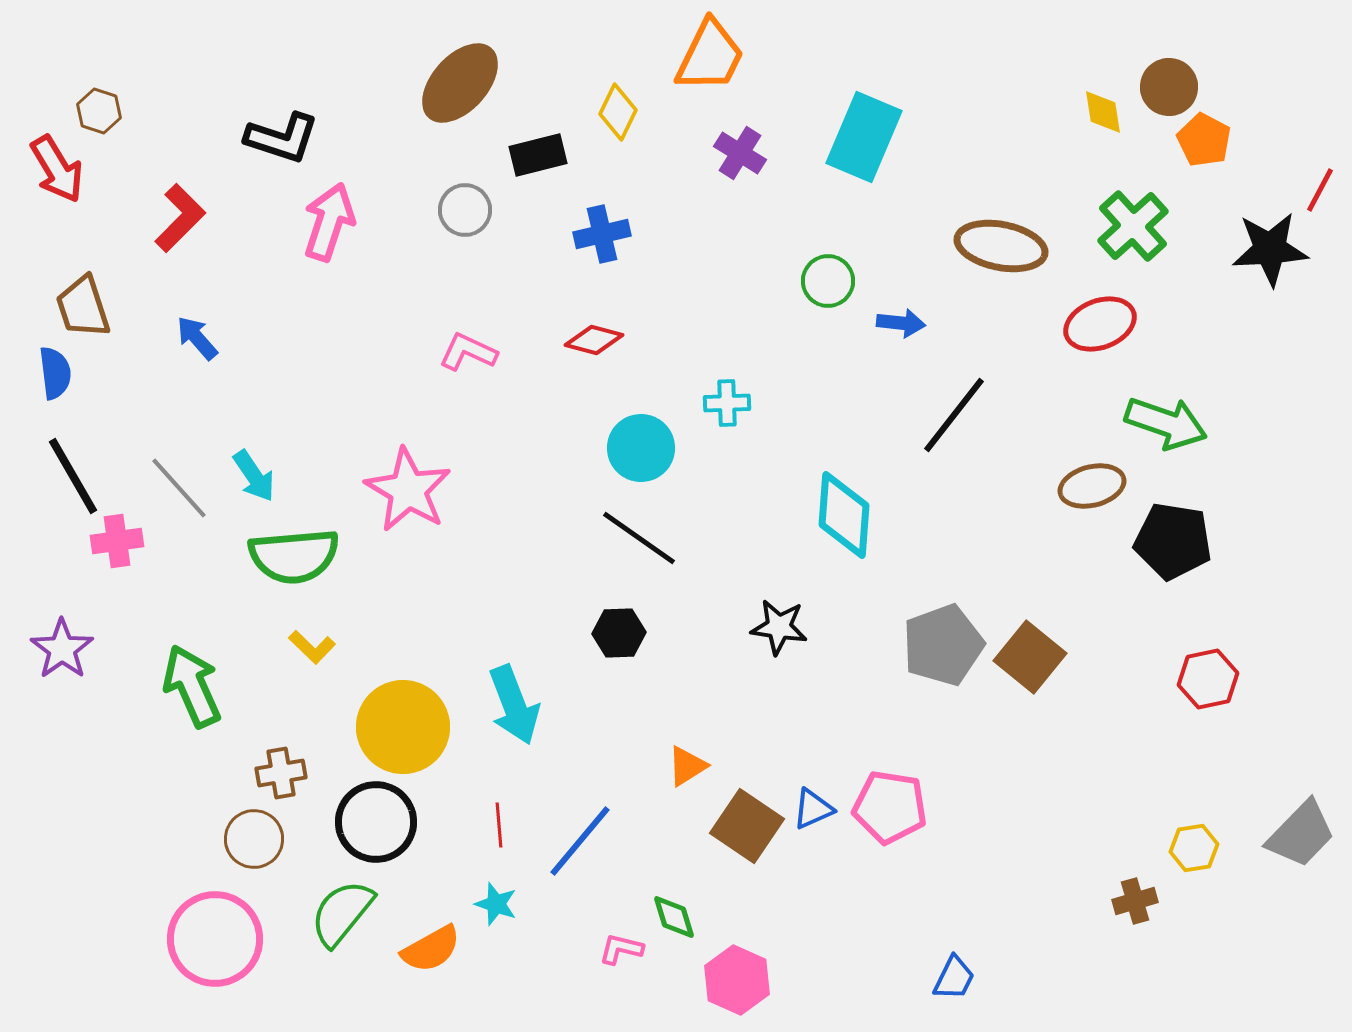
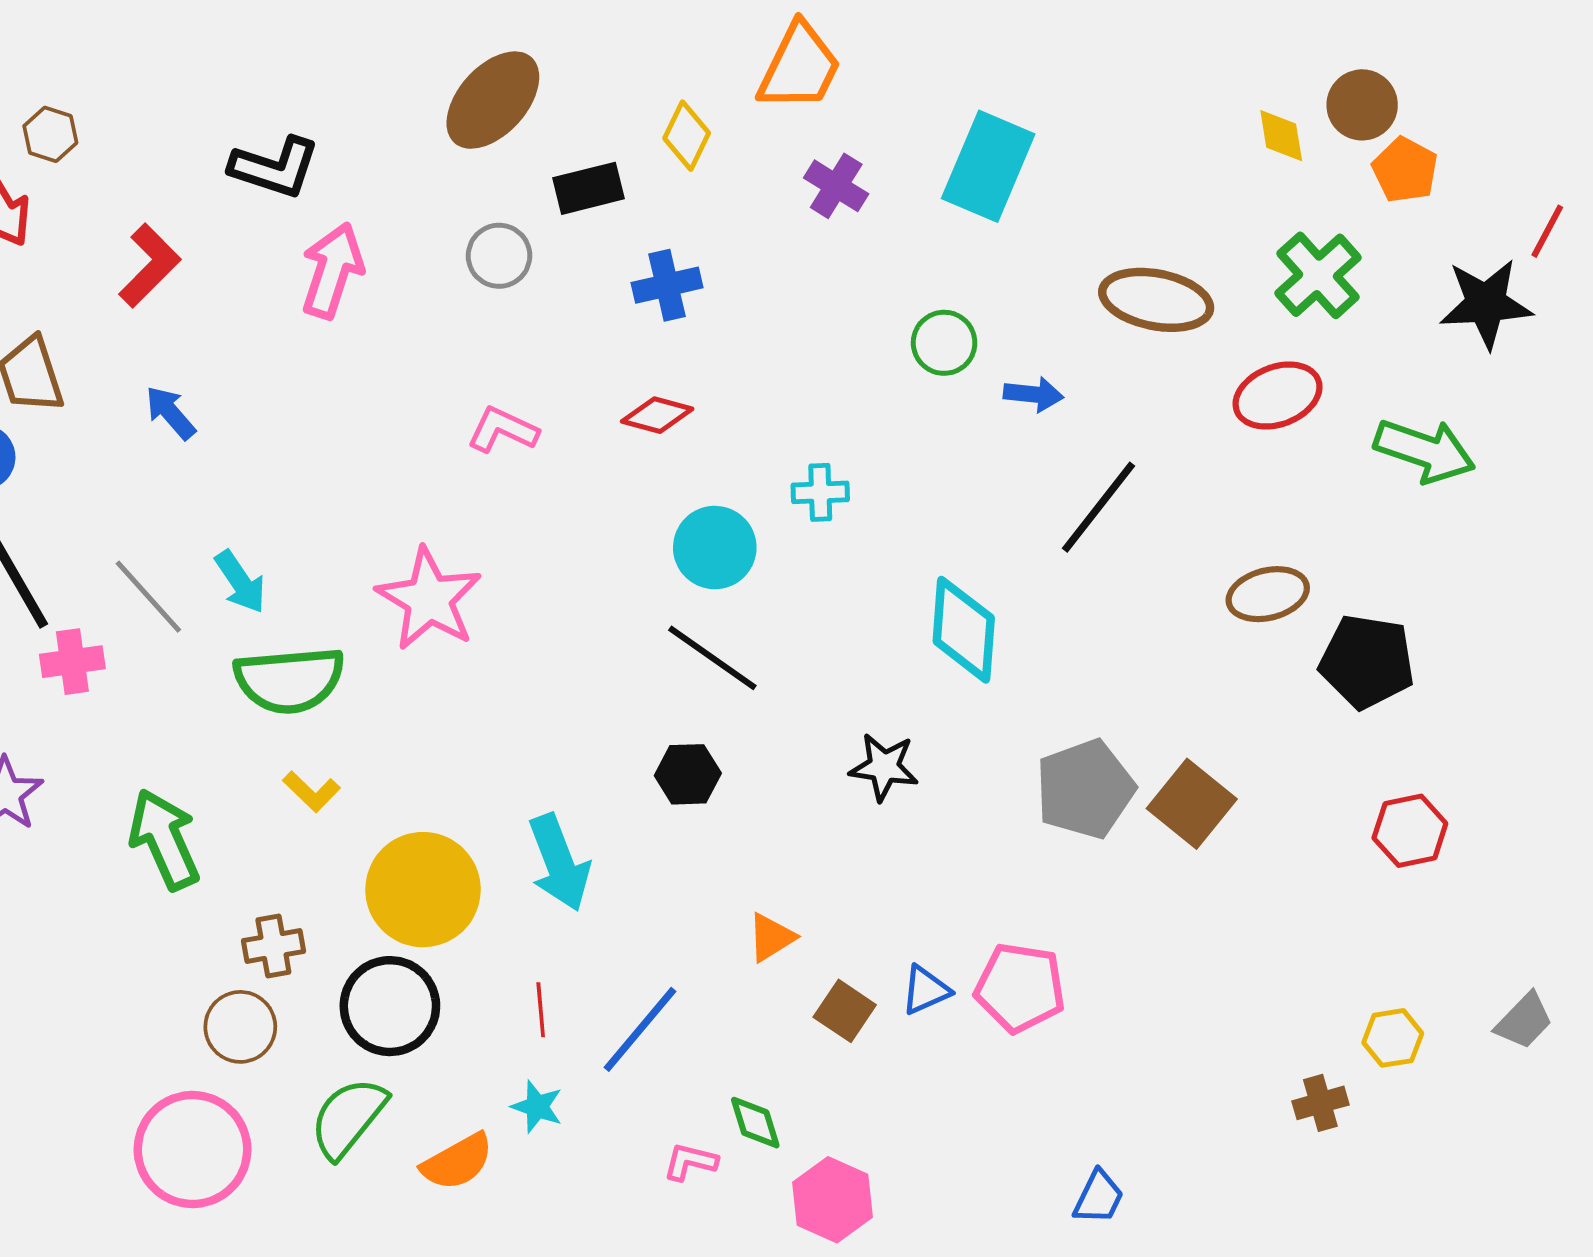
green arrow: (1166, 423) -> (1425, 451), moved
brown square: (747, 826) -> (845, 1011), size x0.7
gray trapezoid: (1301, 834) -> (1524, 1021), size x0.7

